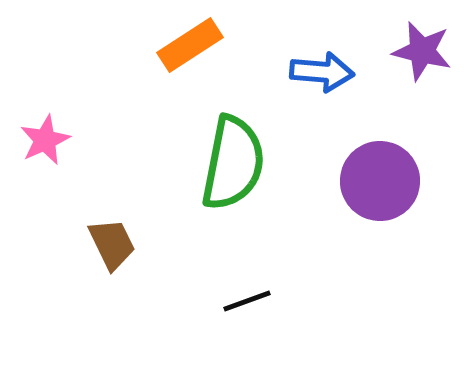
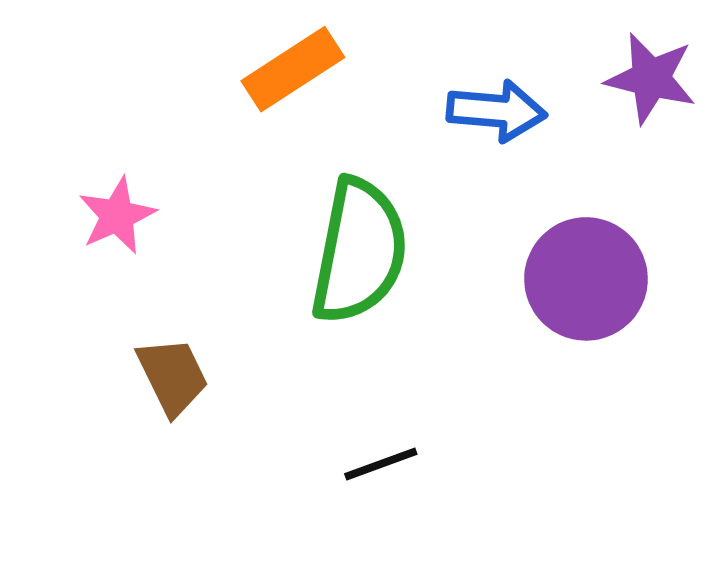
pink star: (45, 140) -> (117, 216), moved

